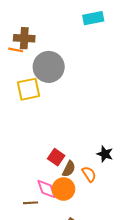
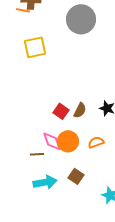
gray circle: (49, 67) -> (81, 19), moved
brown semicircle: (69, 169) -> (80, 110), moved
orange semicircle: (89, 174) -> (96, 142), moved, turned -77

